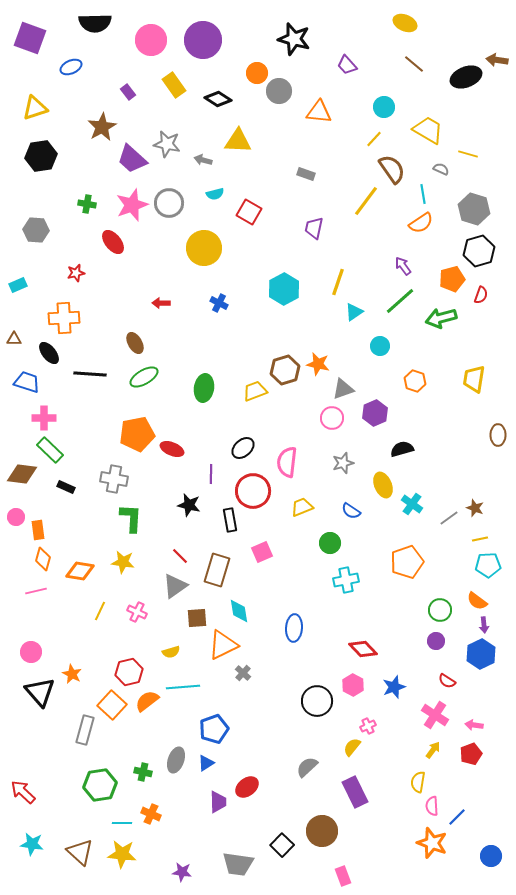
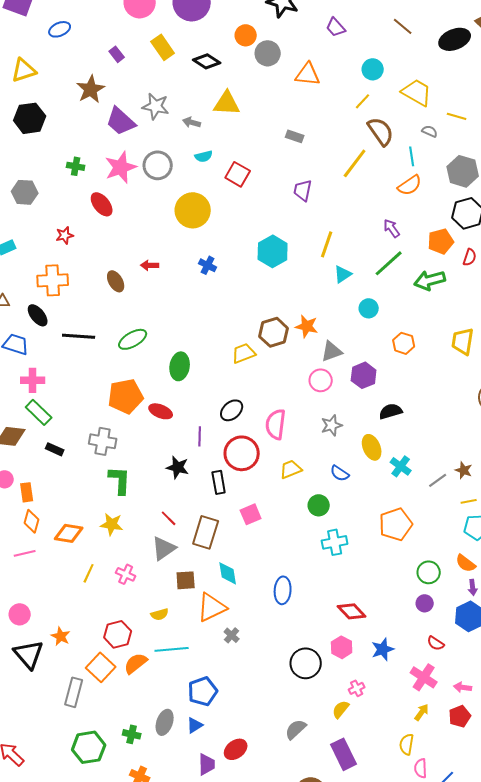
brown ellipse: (135, 343) -> (116, 281), moved
green ellipse: (204, 388) -> (180, 366), moved

